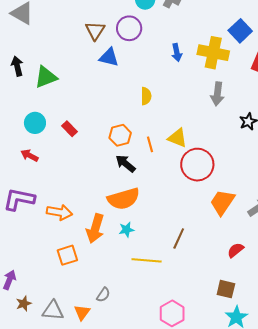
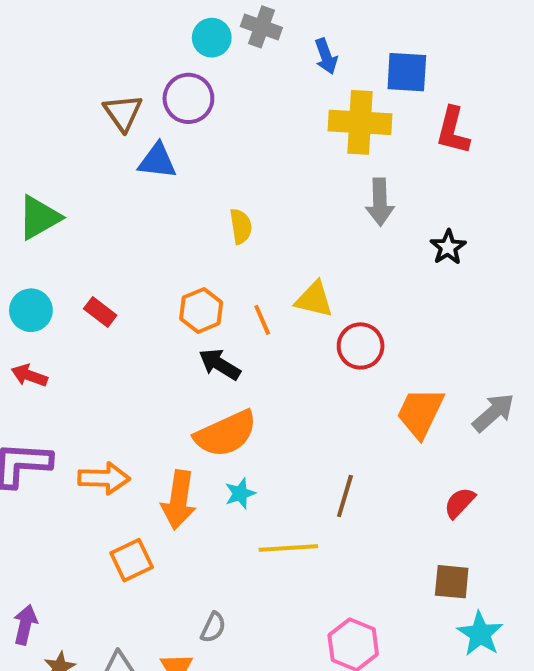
blue square: (240, 31) -> (407, 72), turned -35
blue arrow: (177, 53) -> (326, 56), moved
red circle: (197, 165) -> (361, 346), size x0.7

